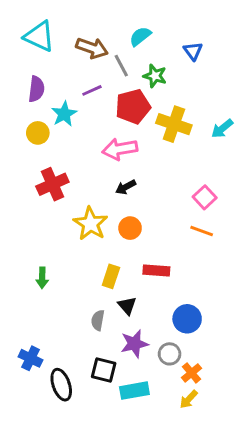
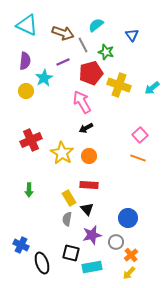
pink arrow: (120, 149) -> (82, 102), turned 70
red cross: (52, 184) -> (31, 140), moved
red rectangle: (156, 271) -> (89, 185), moved
yellow rectangle: (111, 276) -> (69, 198), moved, turned -49

